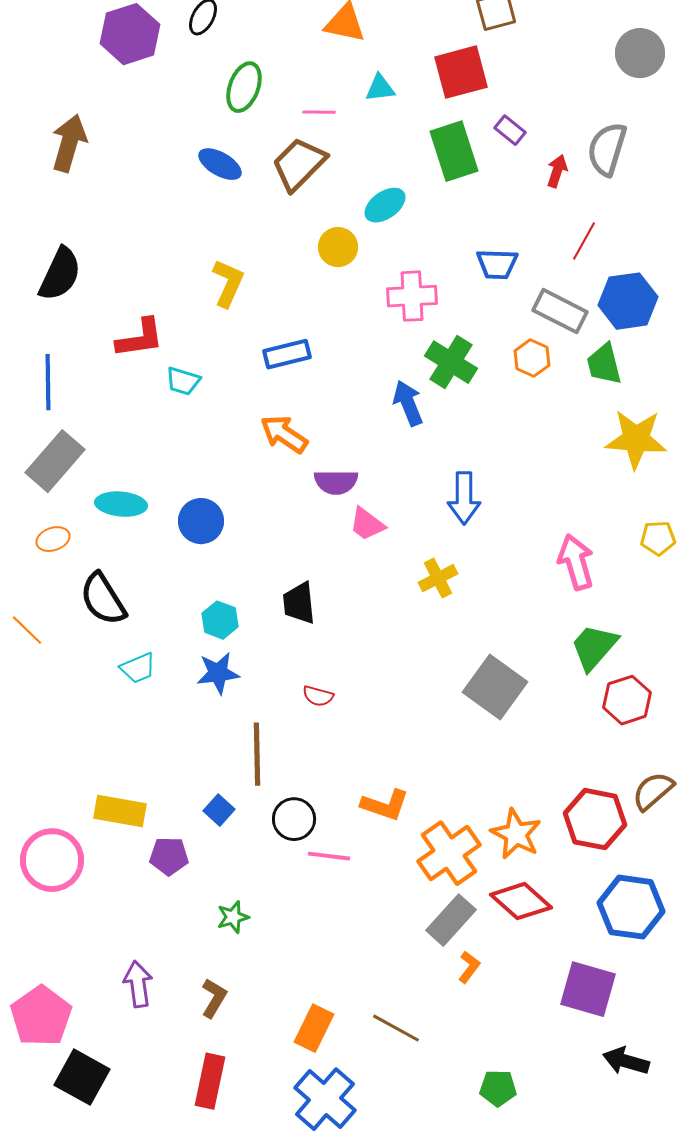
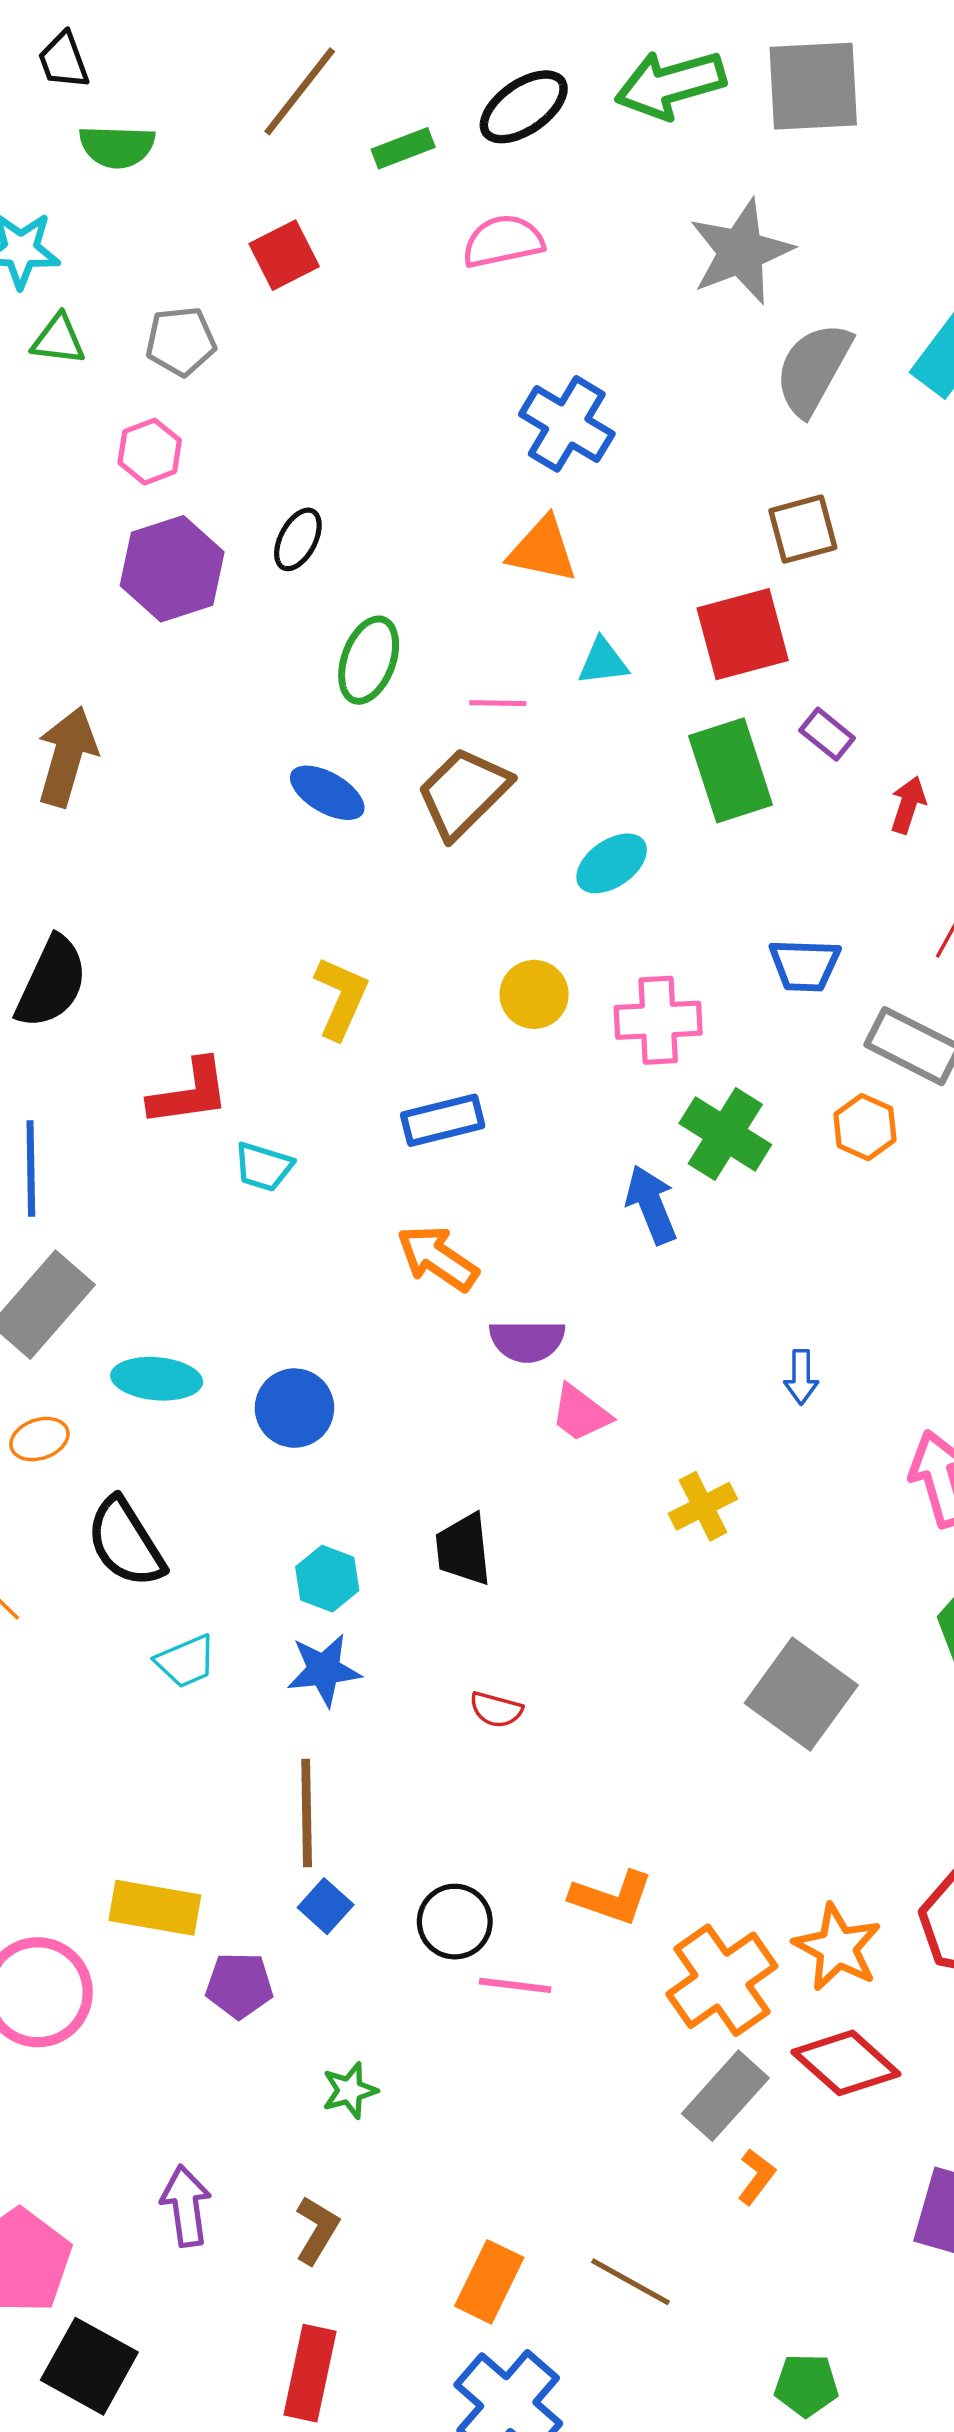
yellow circle: (338, 247) -> (534, 994), moved
blue arrow: (464, 498) -> (801, 1377), moved, size x0.6
brown line: (257, 754) -> (307, 1813), moved

